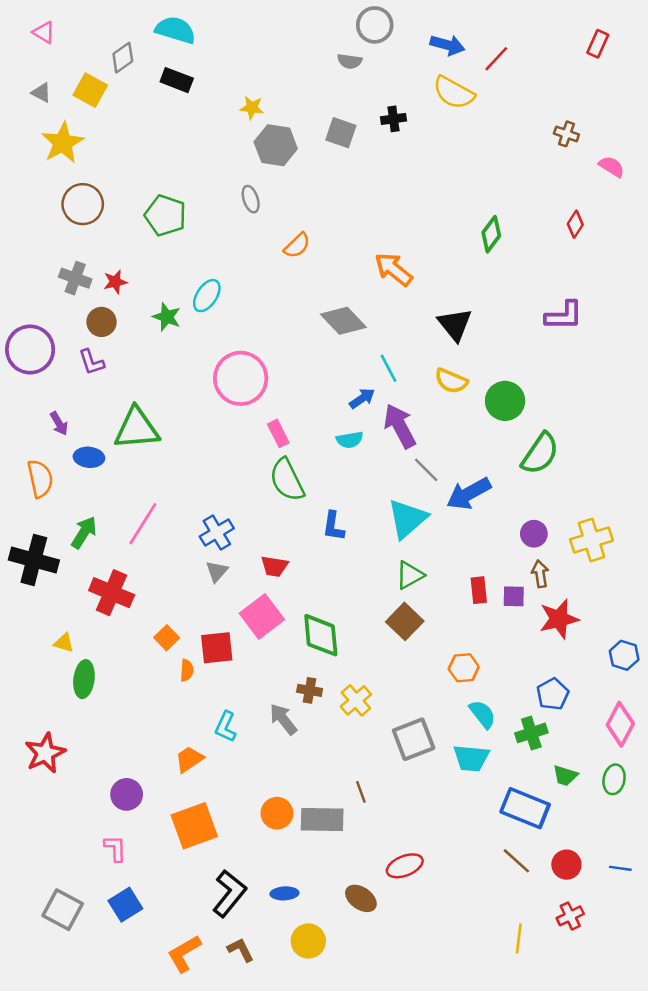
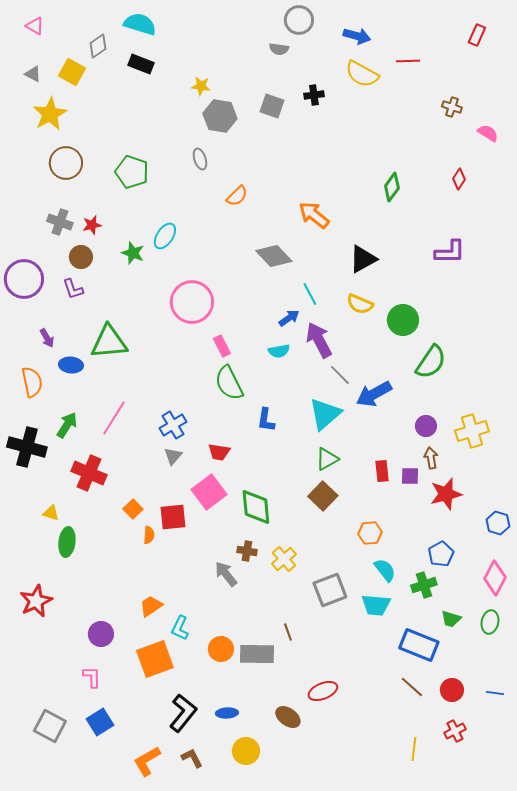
red line: (496, 59) -> (408, 61), moved, turned 45
black triangle: (455, 324) -> (363, 259), turned 40
cyan L-shape: (226, 727) -> (180, 628), moved

